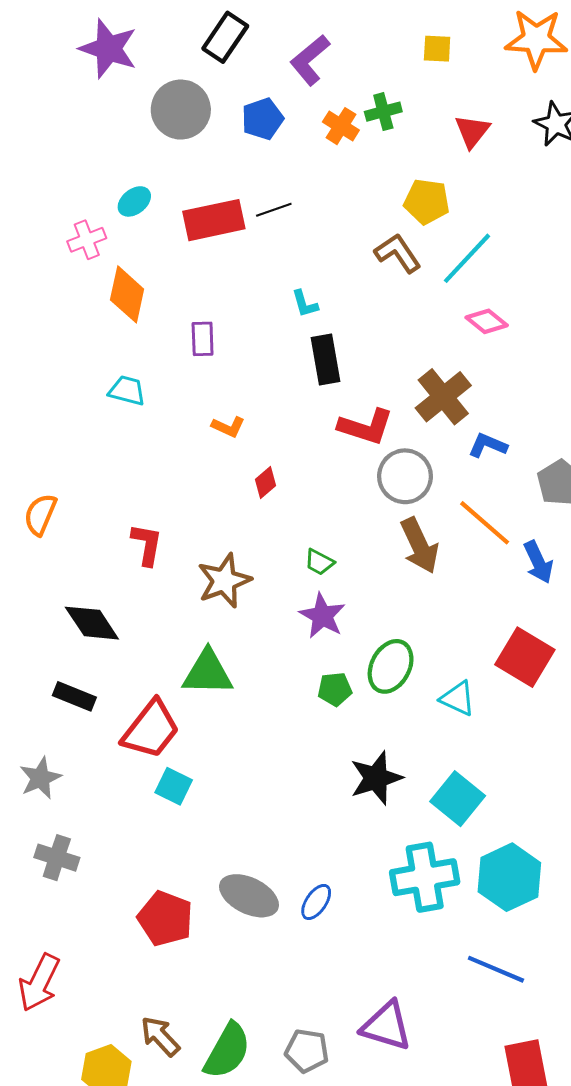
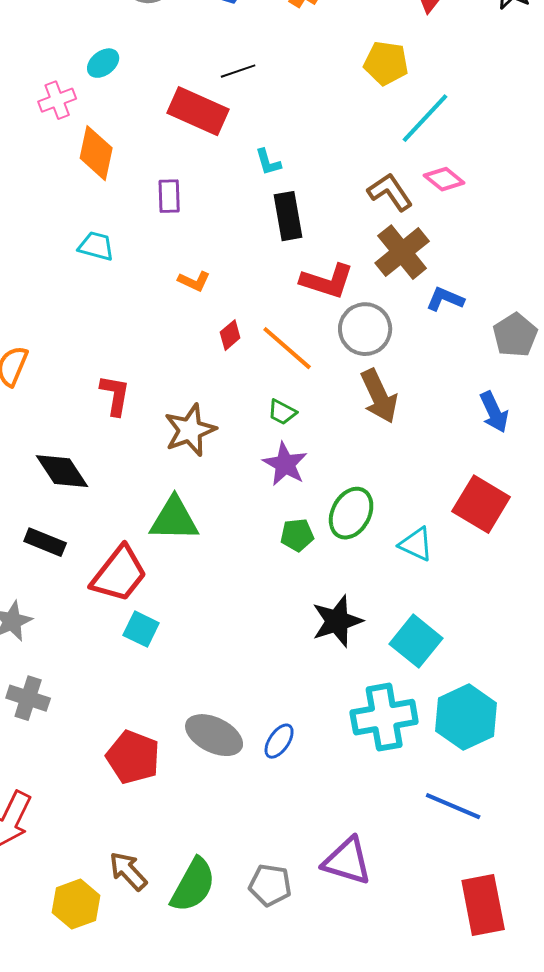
red rectangle: (214, 220) -> (198, 111), moved, turned 36
brown L-shape: (398, 253) -> (390, 192), moved
orange line: (485, 523) -> (287, 348), moved

